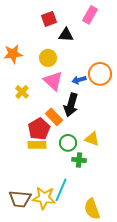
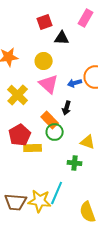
yellow cross: (22, 92) -> (18, 95), size x1.5
black arrow: (71, 105) -> (67, 108), size x0.6
red pentagon: (39, 129) -> (20, 135), moved
green circle: (68, 143) -> (55, 132), moved

